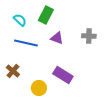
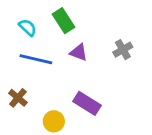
green rectangle: (46, 15) -> (63, 21), turned -60
gray cross: (89, 36) -> (123, 50), turned -32

